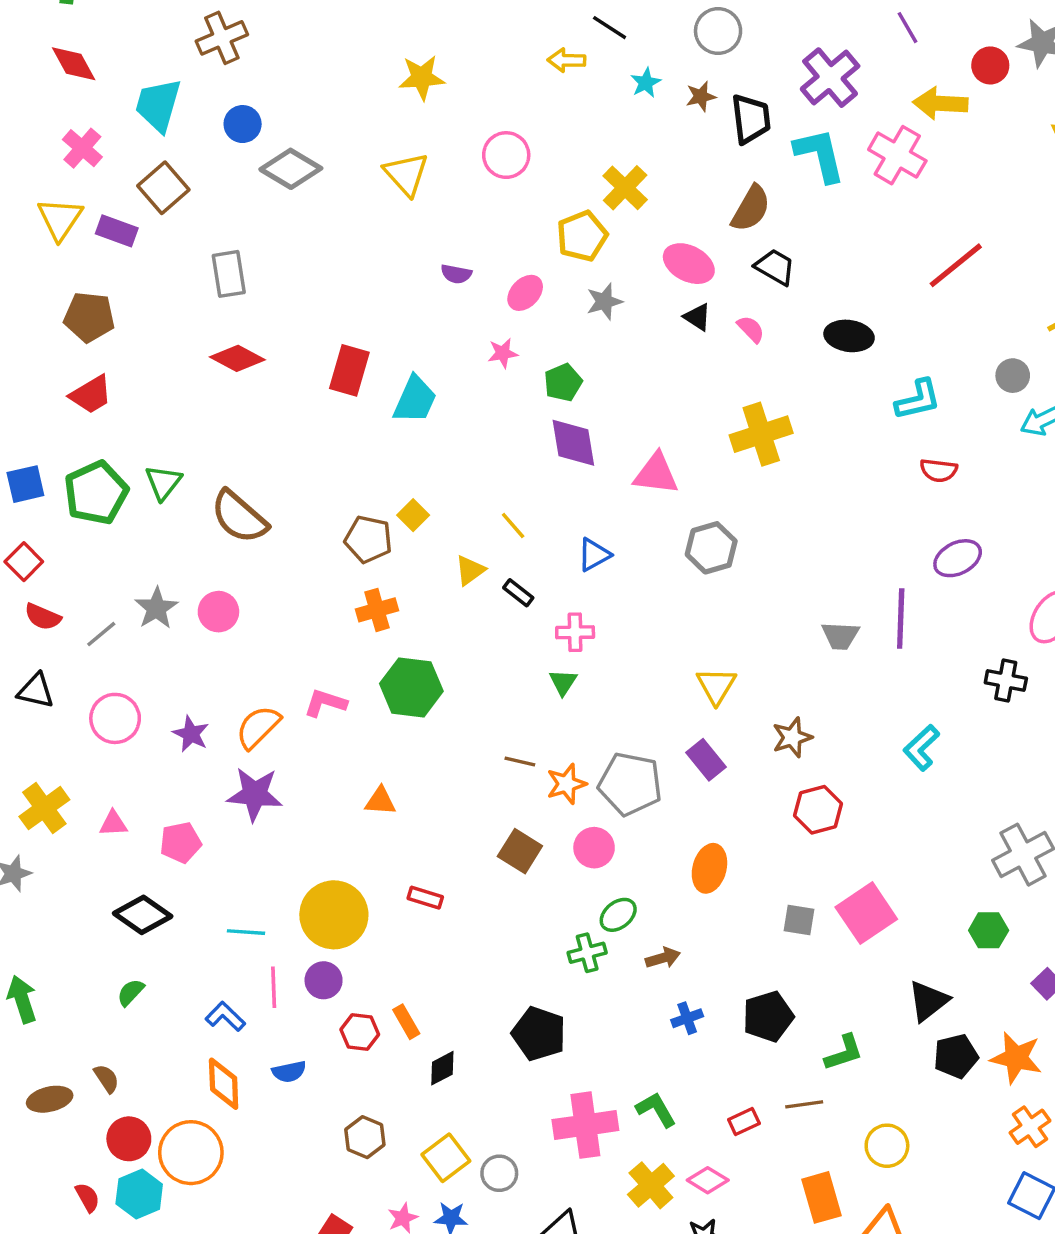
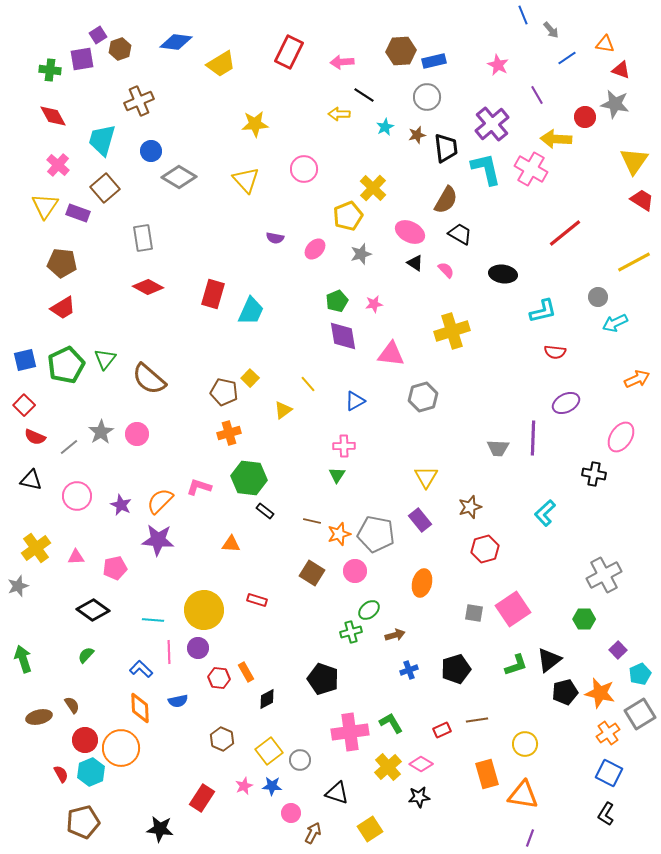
pink star: (503, 353) -> (374, 304), moved
black rectangle: (518, 593) -> (265, 511), moved
green L-shape: (844, 1053) -> (516, 665), moved

